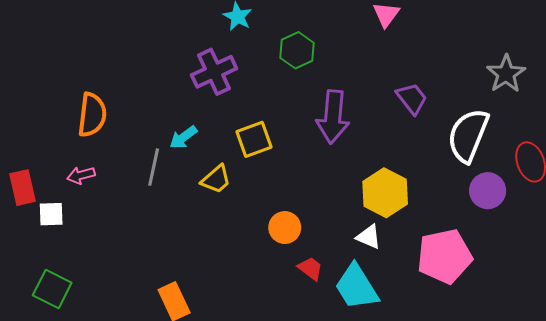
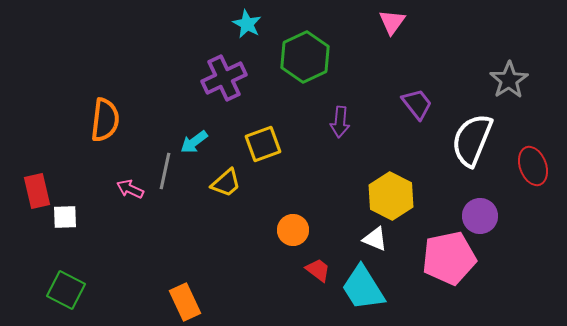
green hexagon: (297, 50) -> (305, 57), size x1.4
purple arrow: (333, 117) -> (340, 122), size x0.6
pink arrow: (81, 175) -> (130, 189), moved, turned 40
purple circle: (488, 191) -> (480, 216), moved

